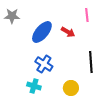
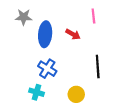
gray star: (12, 16) -> (24, 17), moved
blue ellipse: (42, 32) -> (45, 34), turned -35

